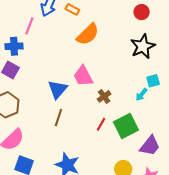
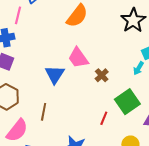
brown line: (58, 118) -> (44, 112), moved
red line: (101, 124) -> (104, 118), moved

